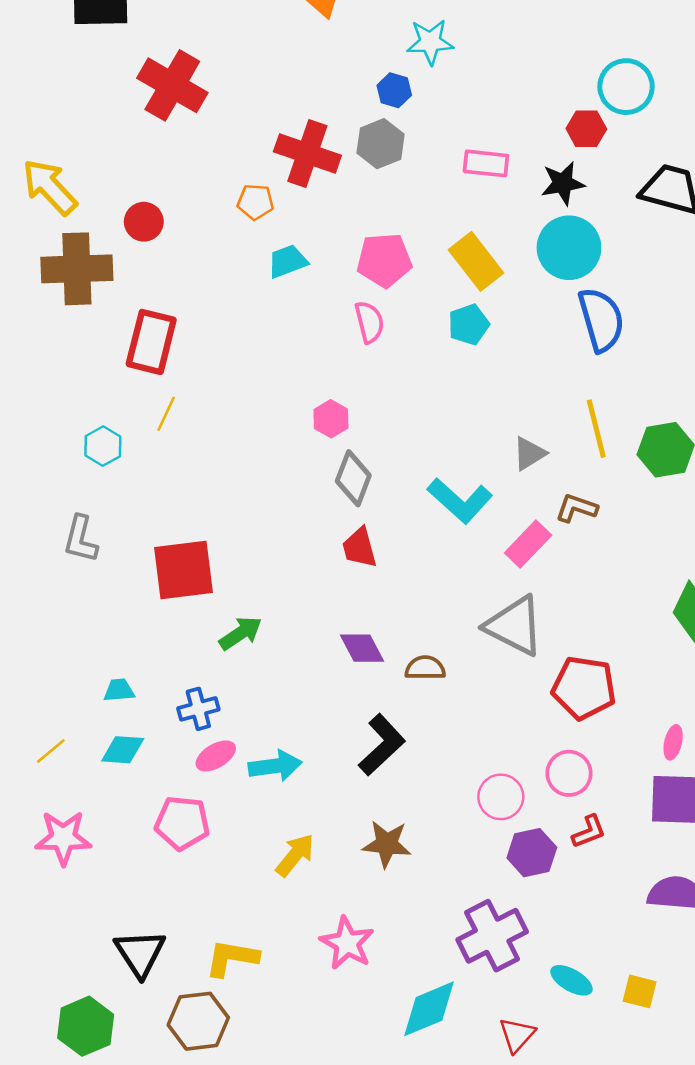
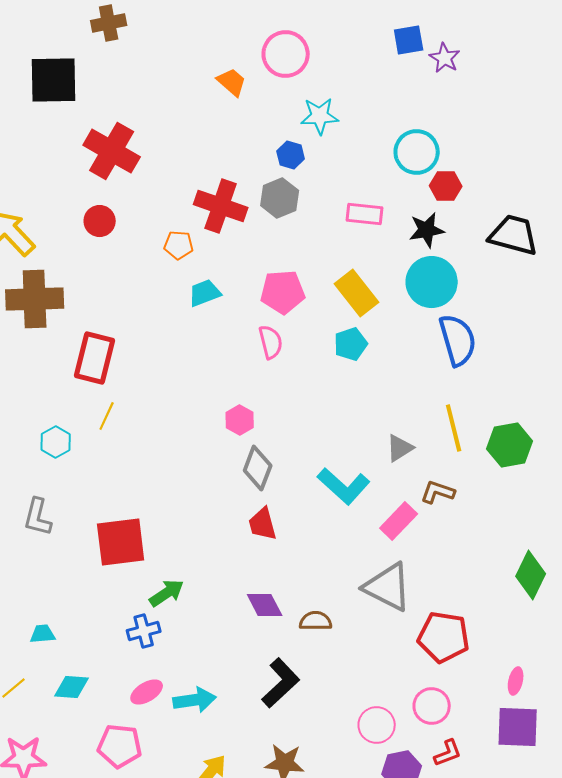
cyan circle: (626, 87) -> (417, 152), moved
red circle: (144, 222) -> (100, 221), moved
cyan trapezoid: (119, 690) -> (43, 634), moved
blue cross: (198, 709) -> (144, 631), moved

